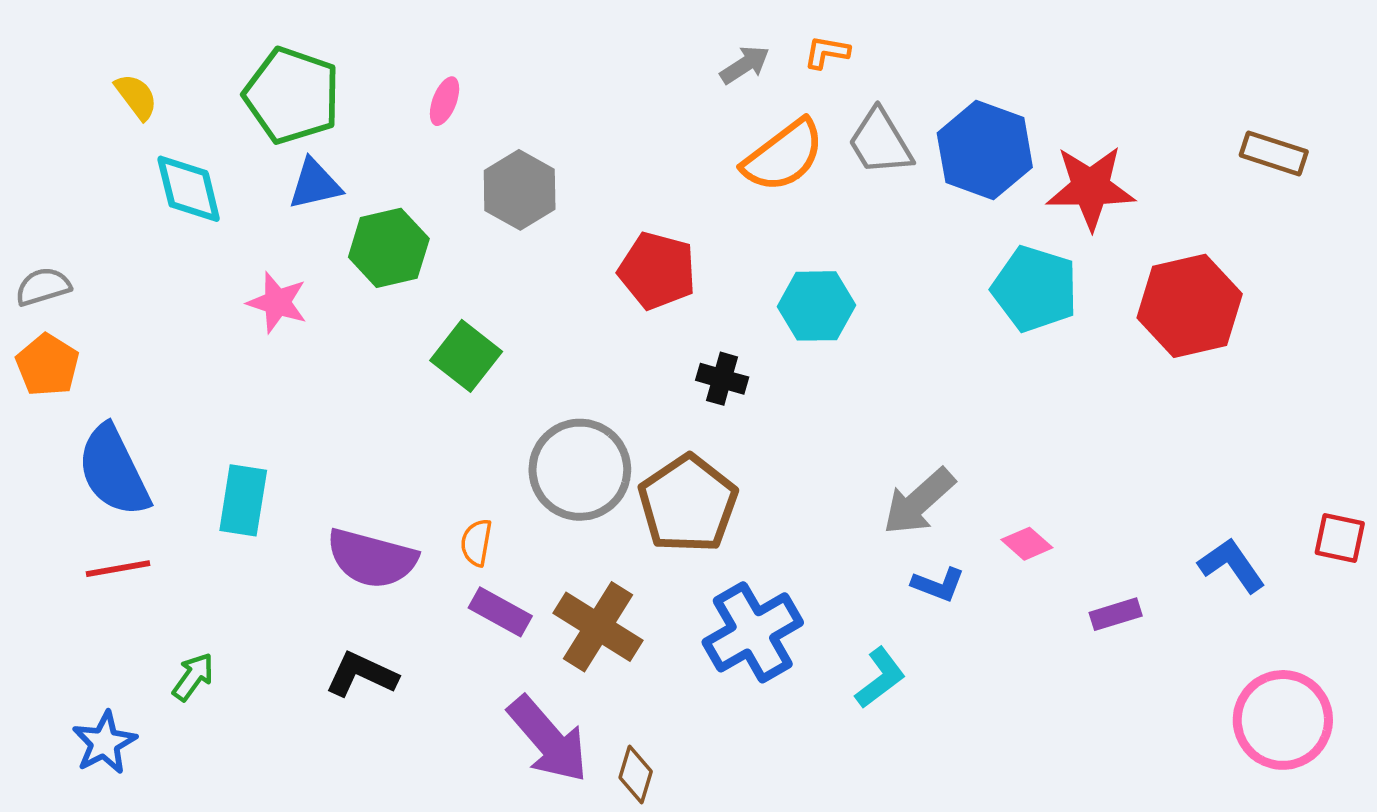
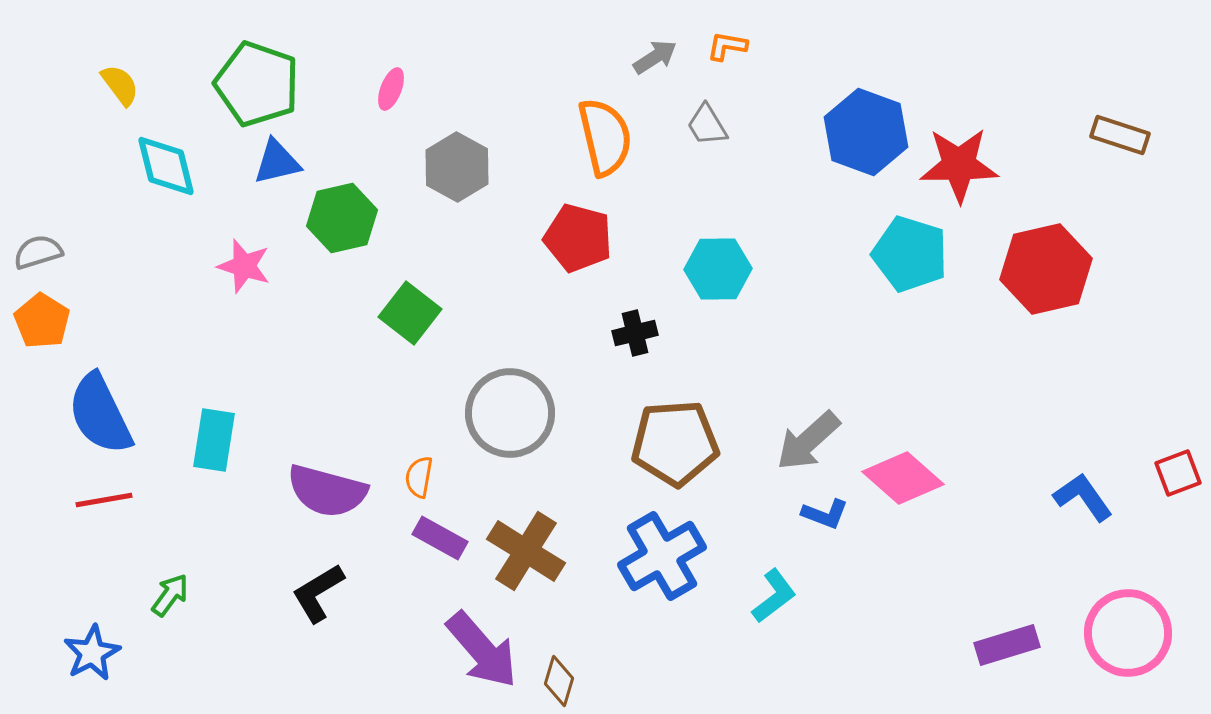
gray trapezoid: (880, 142) -> (707, 125), moved, size x0.7
orange semicircle: (783, 156) -> (605, 137), moved, turned -66
black cross: (722, 379) -> (635, 333), turned -30
brown pentagon: (688, 504) -> (675, 443), moved, turned 30
red square: (1340, 538) -> (1178, 473), turned -33
pink diamond: (1027, 544) -> (903, 478), size x1.8
purple rectangle: (1116, 614) -> (1007, 645), moved, size x1.4
black L-shape: (361, 674) -> (318, 593), turned -56

